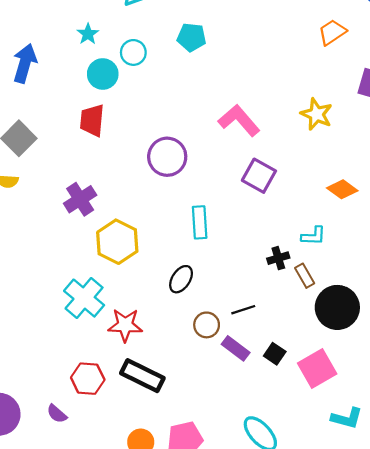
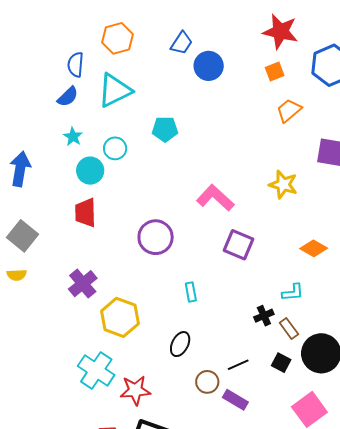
cyan rectangle: (200, 222) -> (191, 292), size x0.7
black square: (275, 354) -> (281, 363), moved

